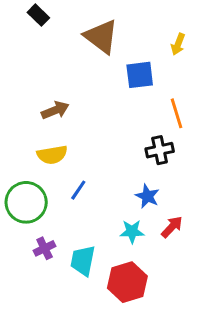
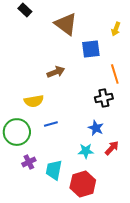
brown arrow: (55, 110) -> (56, 72), moved
blue line: (78, 190) -> (51, 124), turned 40

